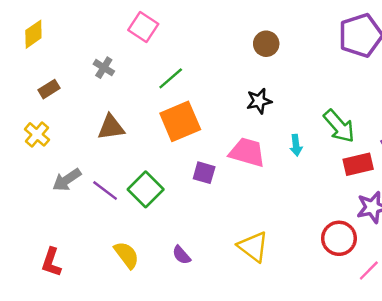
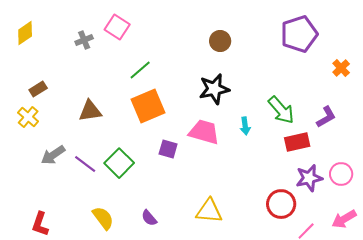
gray cross: (104, 68) -> (84, 40), moved, turned 36
brown rectangle: (49, 89) -> (38, 89), moved
black star: (259, 101) -> (214, 89), size x1.4
yellow triangle: (253, 247) -> (209, 211), turned -32

